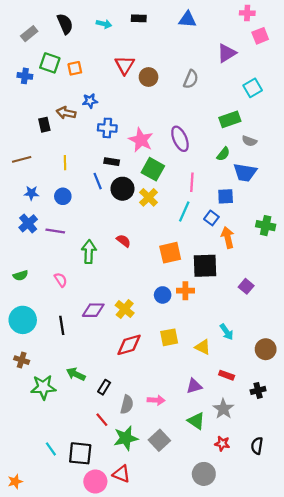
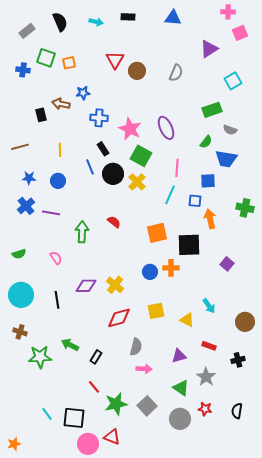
black rectangle: (112, 162) -> (103, 149), turned 48
blue square: (211, 218) -> (195, 201), turned -32
gray semicircle: (127, 405) -> (136, 347), moved
gray circle: (204, 474) -> (180, 419), moved

